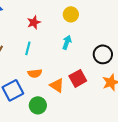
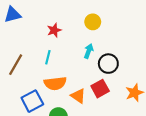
black circle: (103, 54) -> (108, 64), moved
orange semicircle: (35, 73) -> (55, 83), size x1.5

